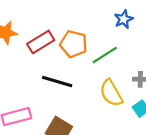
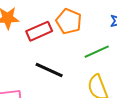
orange pentagon: (74, 44) -> (69, 21), moved

